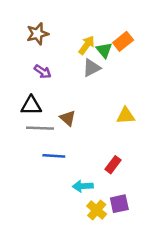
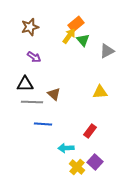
orange rectangle: (123, 41) -> (76, 24), moved
gray triangle: (92, 68) -> (107, 51), moved
purple square: (119, 204) -> (95, 162), turned -35

